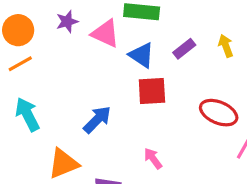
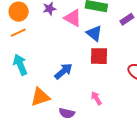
purple rectangle: (184, 49) -> (127, 19), moved

